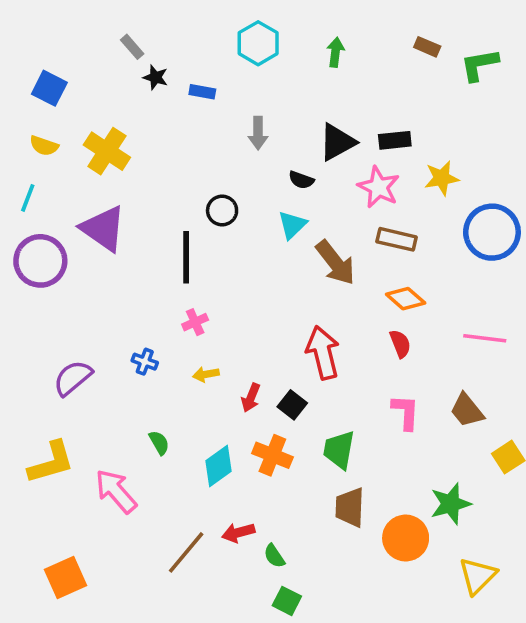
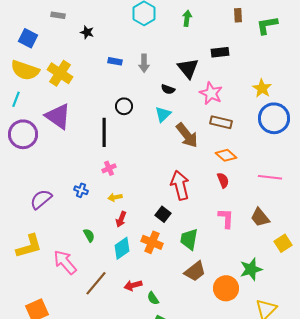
gray rectangle: (132, 47) -> (58, 15), moved, turned -40
brown rectangle: (427, 47) -> (238, 15), turned 64
blue rectangle: (202, 92) -> (115, 61), moved
black rectangle: (395, 140) -> (220, 52), moved
black triangle: (337, 142) -> (188, 68), turned -40
yellow semicircle: (44, 146) -> (25, 70), size x1.8
yellow star: (442, 178) -> (262, 88), moved, turned -30
red arrow: (251, 398) -> (121, 219), moved
brown trapezoid: (350, 507) -> (195, 271), turned -130
brown line: (186, 552) -> (96, 283), moved

